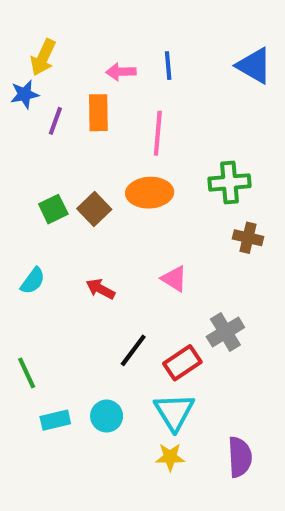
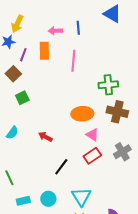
blue triangle: (254, 66) -> (112, 14), moved
orange ellipse: (150, 193) -> (82, 114), moved
brown square: (94, 209) -> (13, 74), moved
brown cross: (248, 238) -> (117, 112), size x1.5
pink triangle: (174, 279) -> (92, 135), moved
gray cross: (225, 332) -> (122, 152), moved
red rectangle: (182, 363) -> (92, 156), moved

